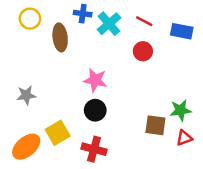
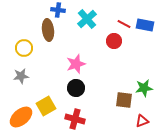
blue cross: (83, 14) -> (58, 10), moved
yellow circle: (30, 19) -> (24, 48), moved
red line: (144, 21) -> (124, 24), moved
pink star: (95, 80) -> (76, 64), turned -30
red triangle: (184, 138) -> (142, 121), moved

